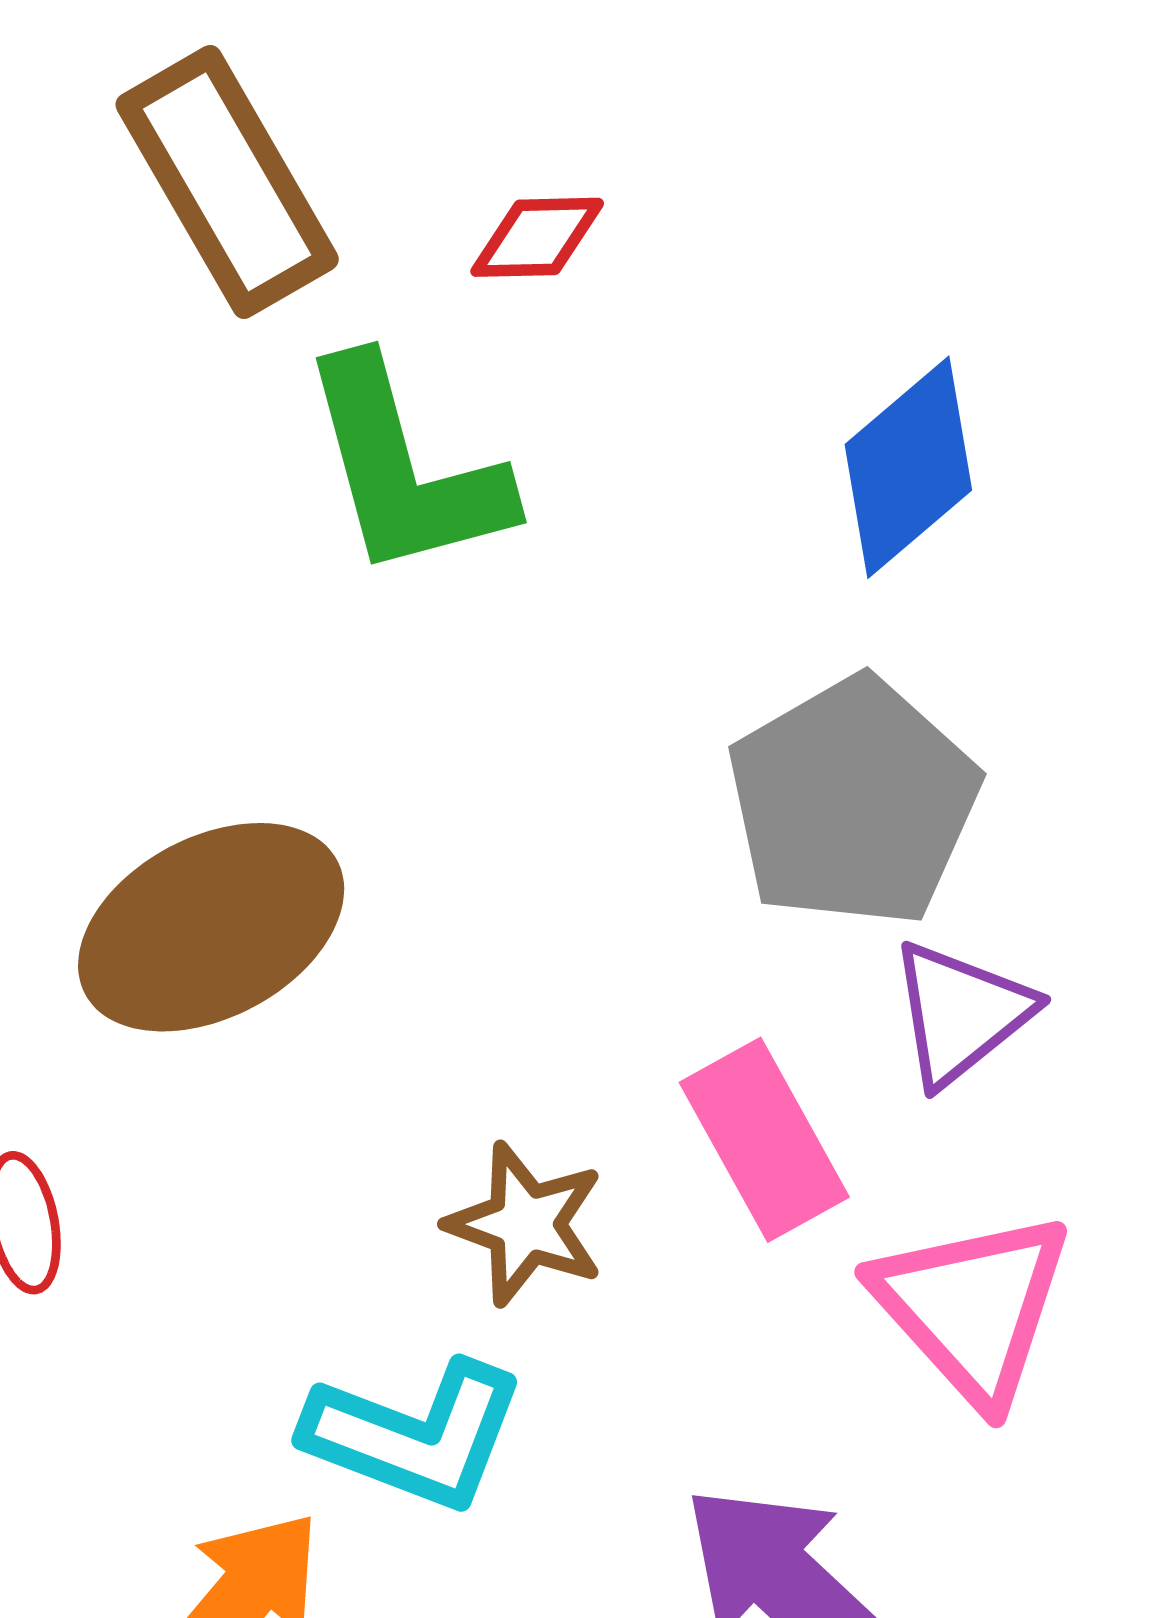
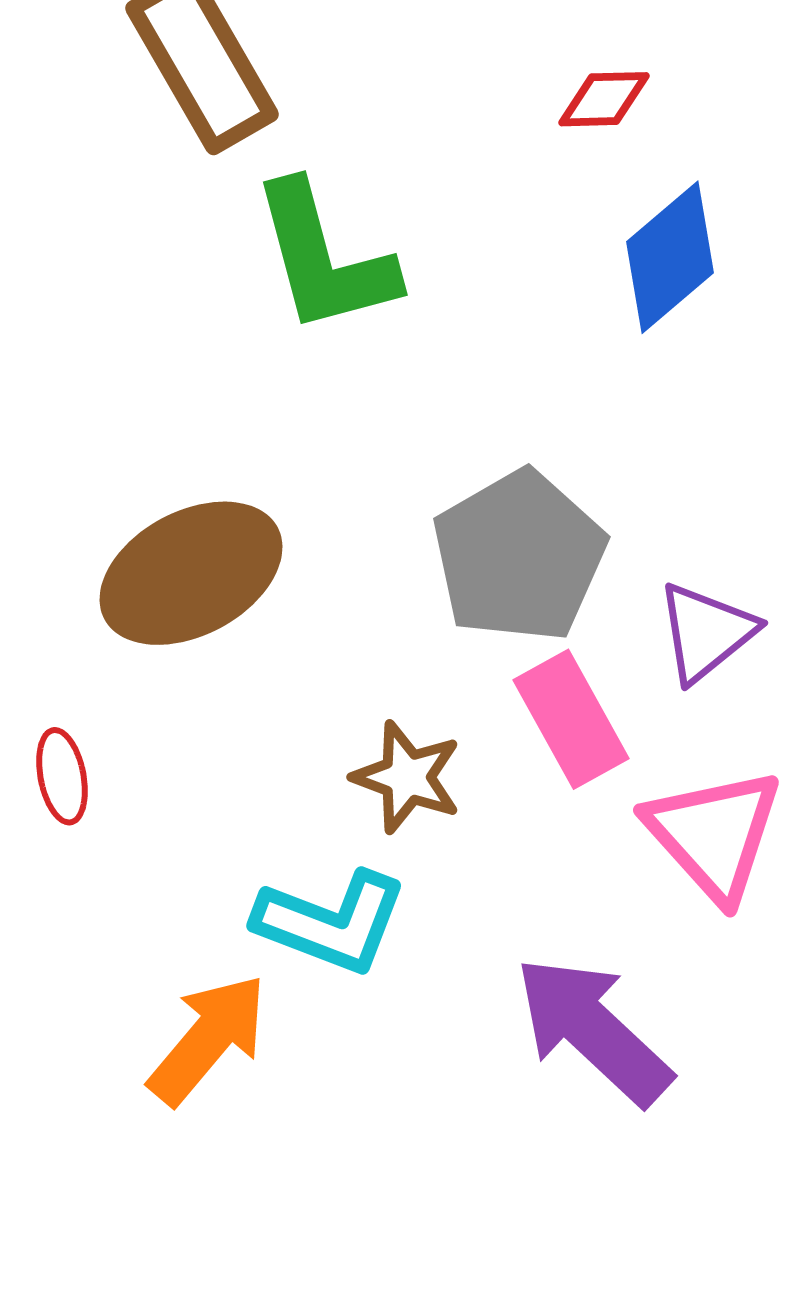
red diamond: (537, 237) -> (604, 99), moved
gray pentagon: (853, 802) -> (519, 556), moved

